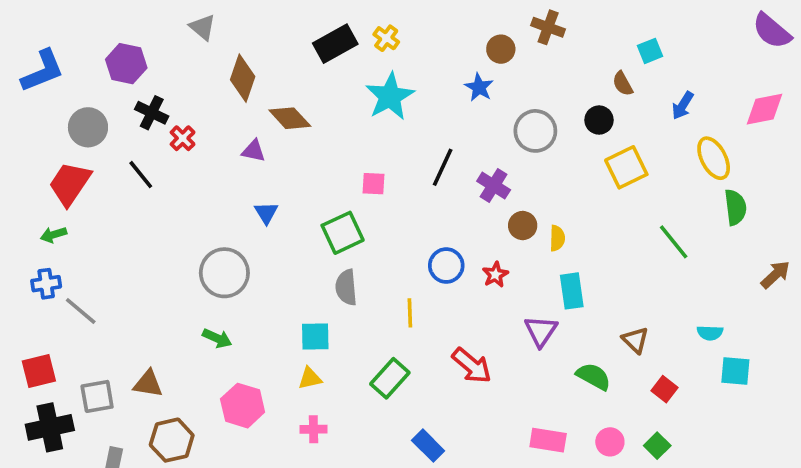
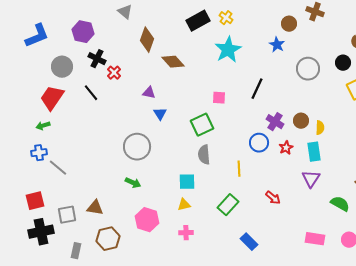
purple triangle: (253, 151) -> (149, 93), moved
purple cross: (494, 185) -> (275, 122), moved
cyan rectangle: (572, 291) -> (314, 152), moved
red arrow: (472, 366) -> (273, 198), size x0.7

